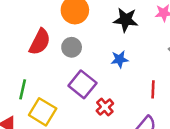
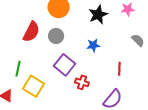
black star: (126, 20) -> (98, 15), turned -30
red cross: (105, 107) -> (82, 82), turned -32

